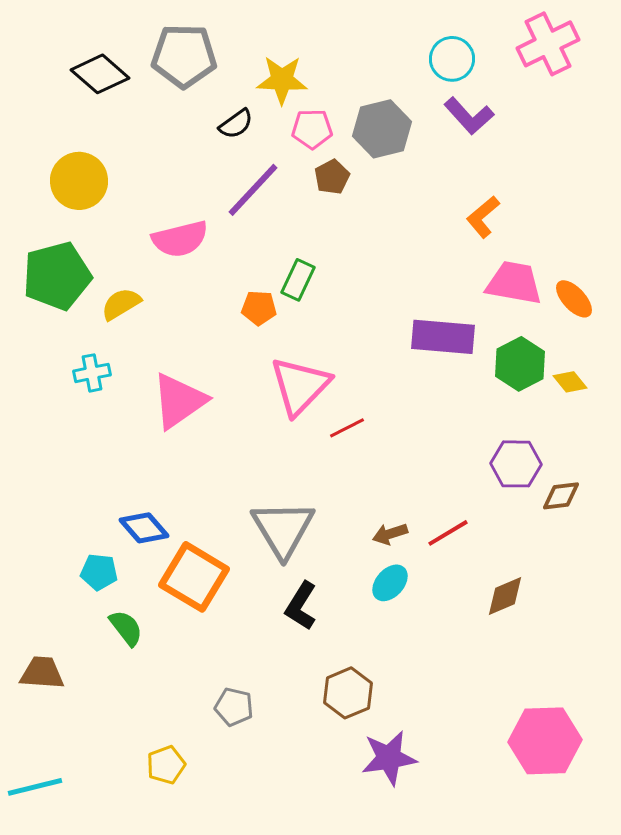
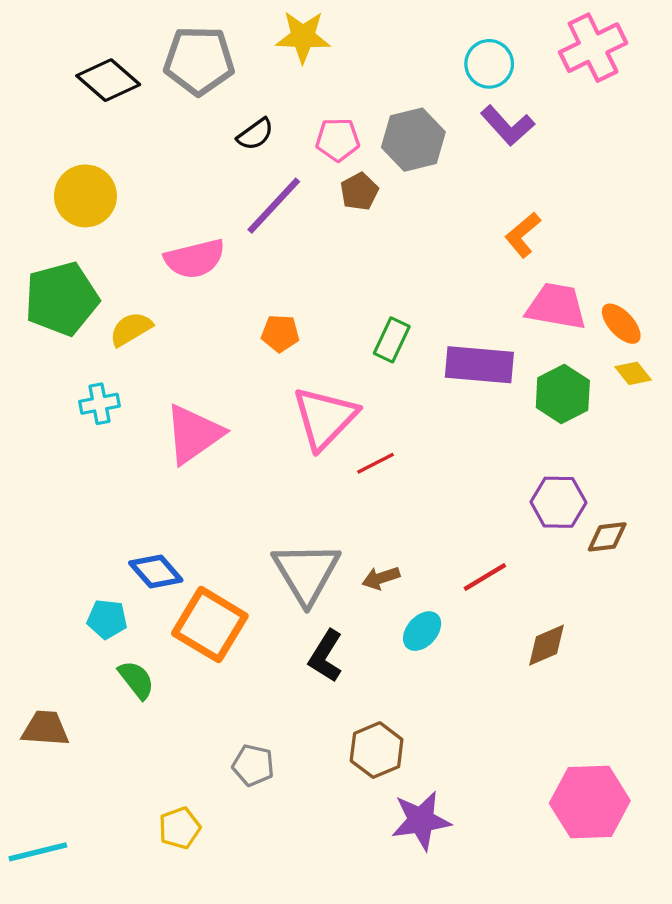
yellow star: (282, 80) -> (303, 37), moved
green rectangle: (298, 280) -> (392, 340), moved
yellow diamond: (570, 382) -> (633, 373), moved
brown arrow: (390, 534) -> (381, 578), moved

